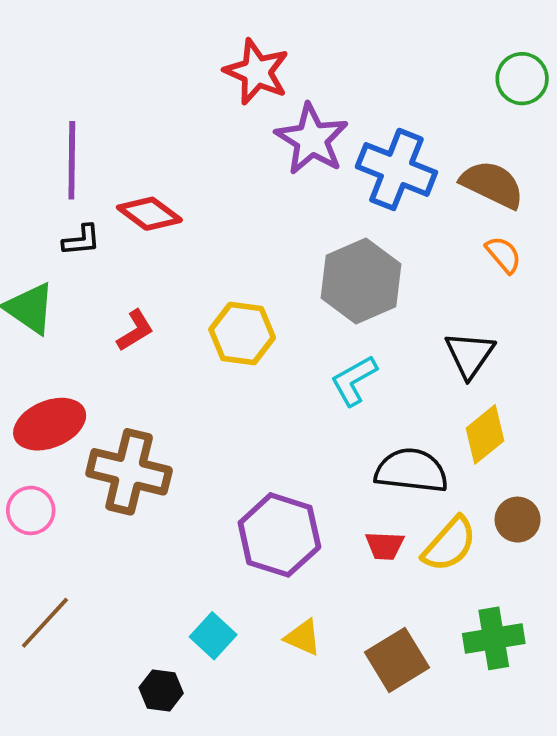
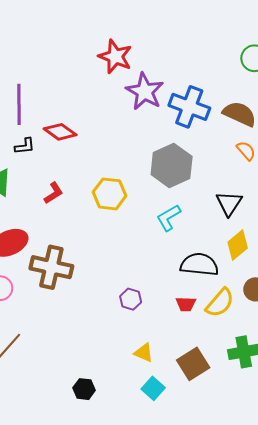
purple hexagon: (279, 535) -> (131, 299), size x0.5
cyan square: (213, 636) -> (153, 388), moved
black hexagon: (161, 690) -> (84, 389), moved

